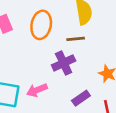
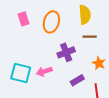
brown line: (76, 39) -> (90, 37), moved

